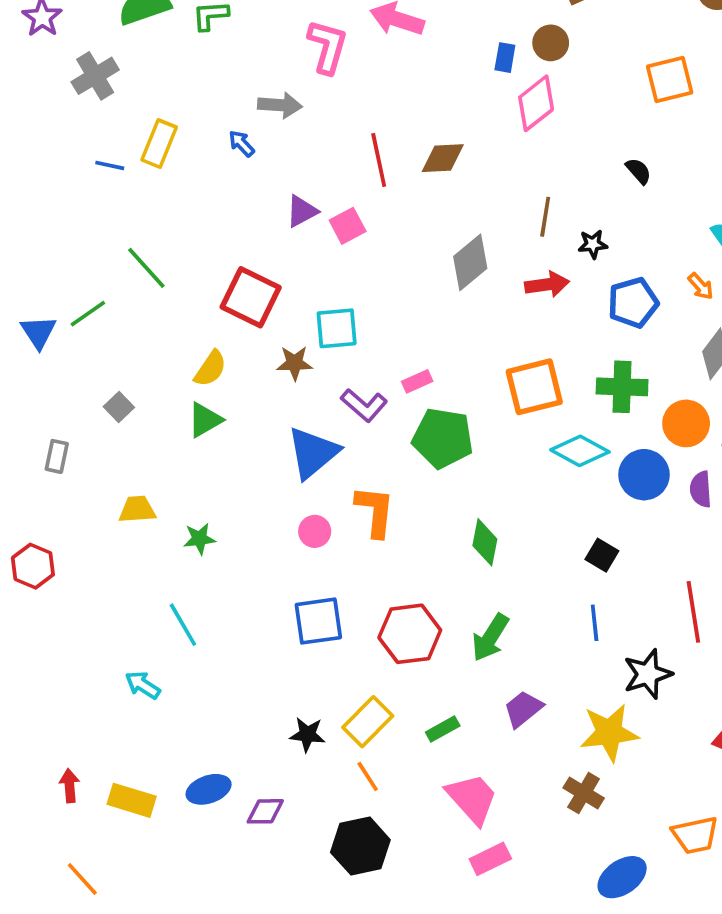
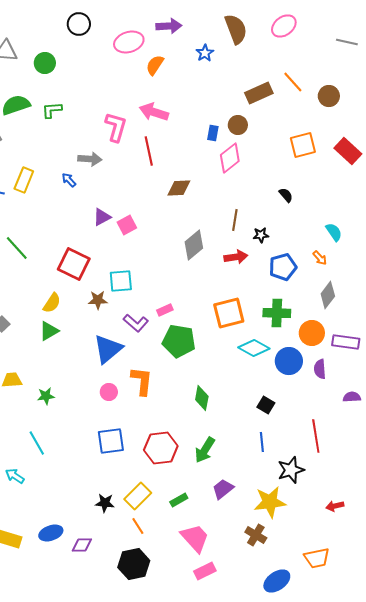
red line: (379, 160) -> (149, 151), moved

